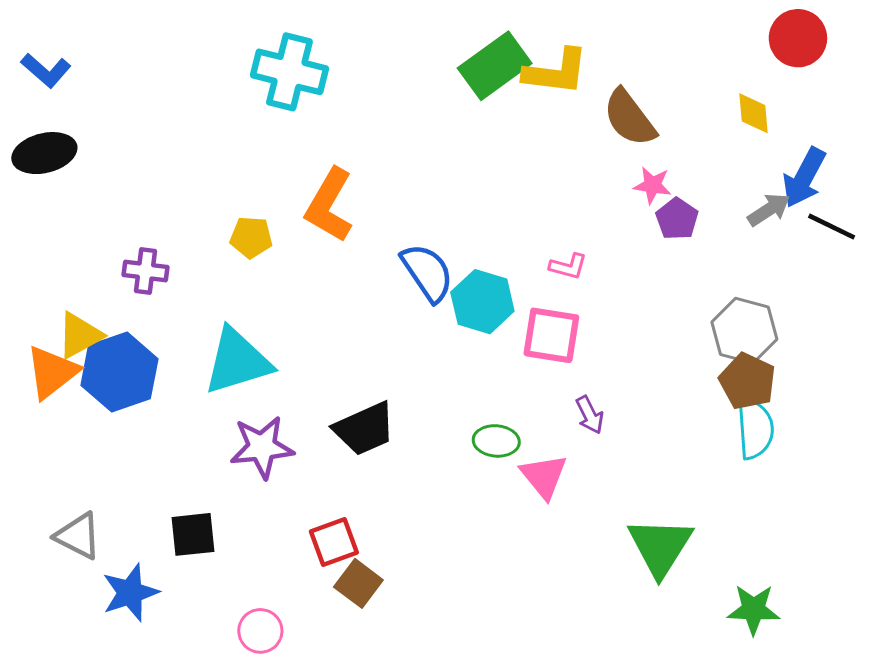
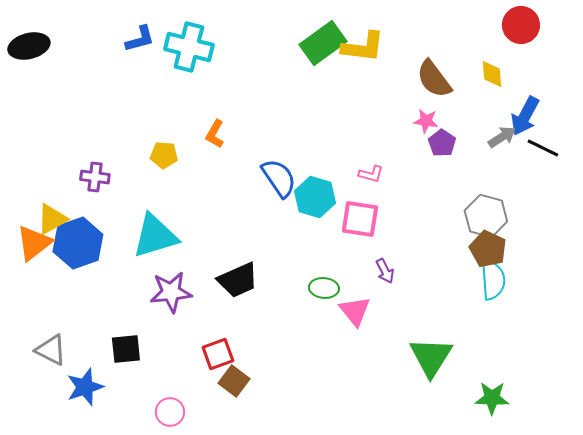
blue L-shape: (46, 70) -> (140, 39), moved, turned -56
brown semicircle: (629, 118) -> (434, 79), moved
black ellipse: (44, 153) -> (29, 46), moved
orange L-shape: (329, 205) -> (215, 134), size x0.6

